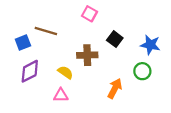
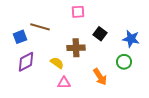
pink square: (90, 14) -> (78, 12), turned -32
orange arrow: (115, 88) -> (100, 77), turned 120
pink triangle: (61, 95) -> (64, 83), moved

